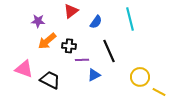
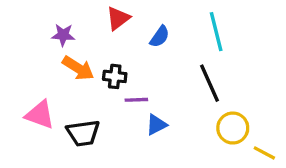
orange arrow: (47, 41) -> (78, 68), turned -108
black line: (109, 51) -> (210, 83), moved
black trapezoid: (50, 80) -> (83, 133), turned 145

